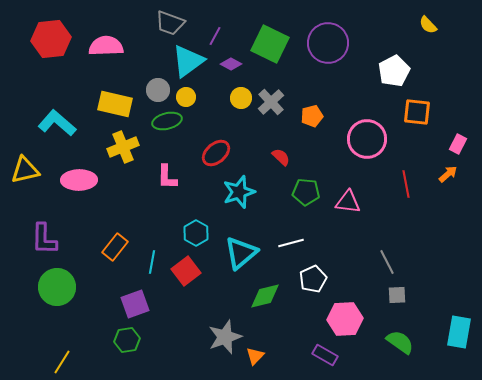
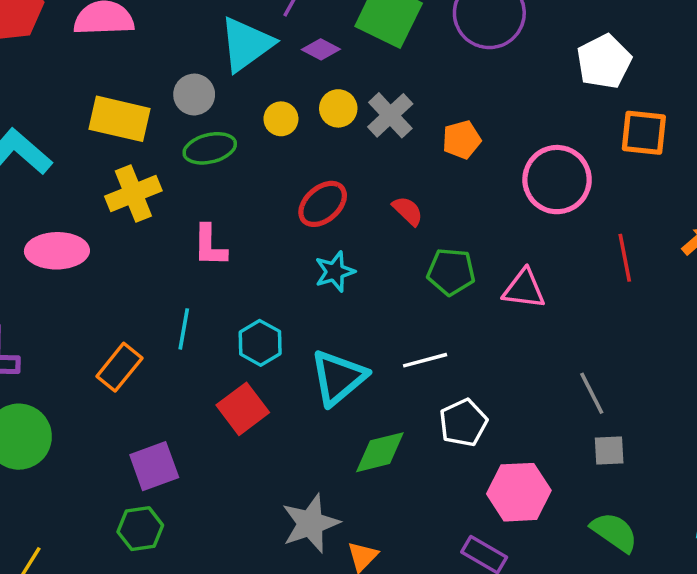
yellow circle: (186, 97) -> (281, 119), moved
red ellipse: (216, 153) -> (323, 204), moved
cyan star: (239, 192) -> (335, 272), size x0.7
cyan line: (152, 262) -> (184, 329), moved

